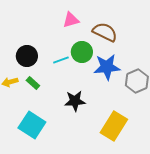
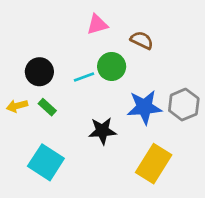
brown semicircle: (105, 32) -> (142, 40), size x0.7
blue star: (107, 67) -> (144, 107), moved

